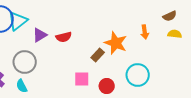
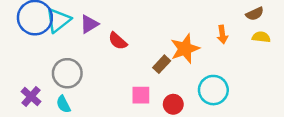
purple triangle: (40, 35) -> (89, 24), moved
red semicircle: (64, 37) -> (118, 41), turned 56
orange star: (116, 43) -> (185, 49), turned 30

